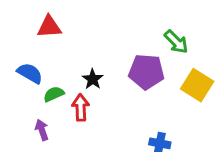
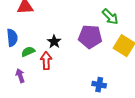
blue semicircle: (30, 73) -> (12, 38), turned 54

